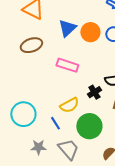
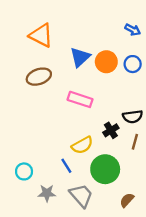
cyan circle: (23, 114) -> (24, 171), moved, size x0.6

